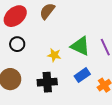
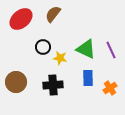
black circle: (17, 44) -> (43, 47), moved
blue rectangle: (82, 75) -> (88, 78), turned -56

